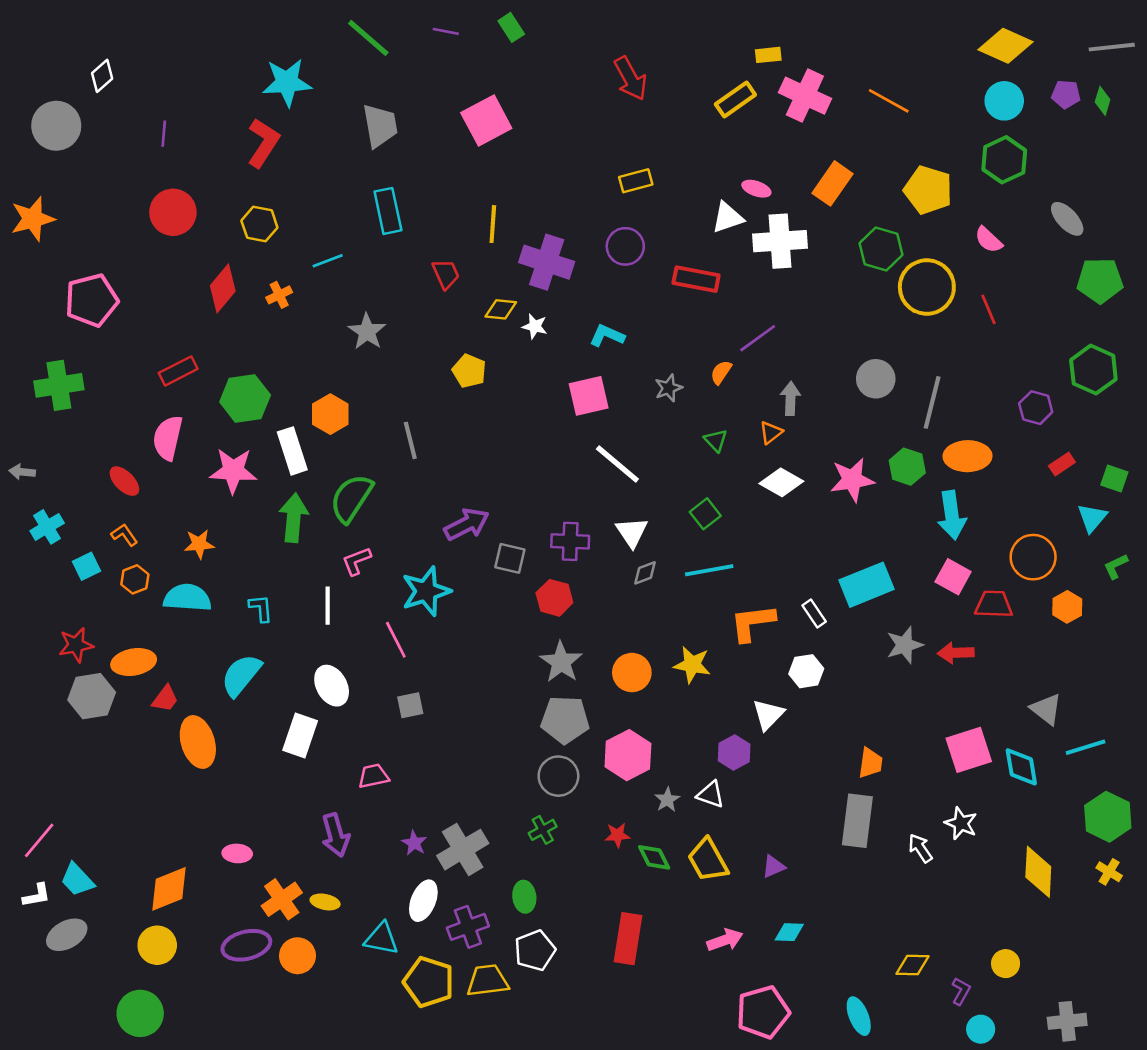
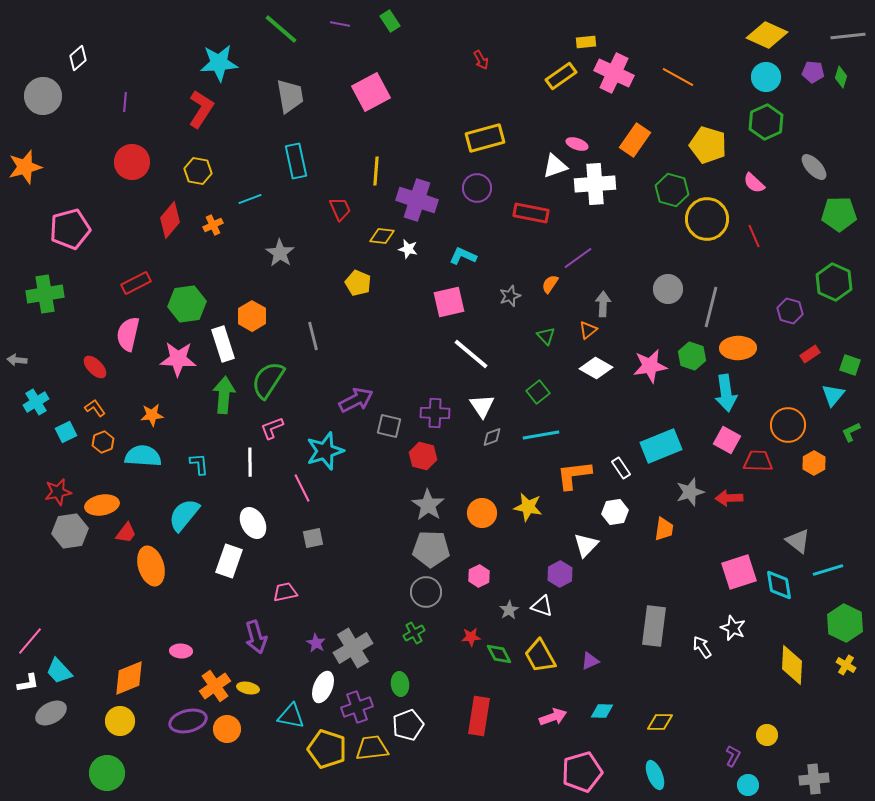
red arrow: (631, 79) -> (481, 60), size x0.6
yellow rectangle: (636, 181) -> (485, 138), size x1.5
pink hexagon: (628, 755) -> (479, 576), size x0.6
orange trapezoid: (870, 763) -> (664, 529), moved
yellow diamond: (912, 965) -> (660, 722), moved

